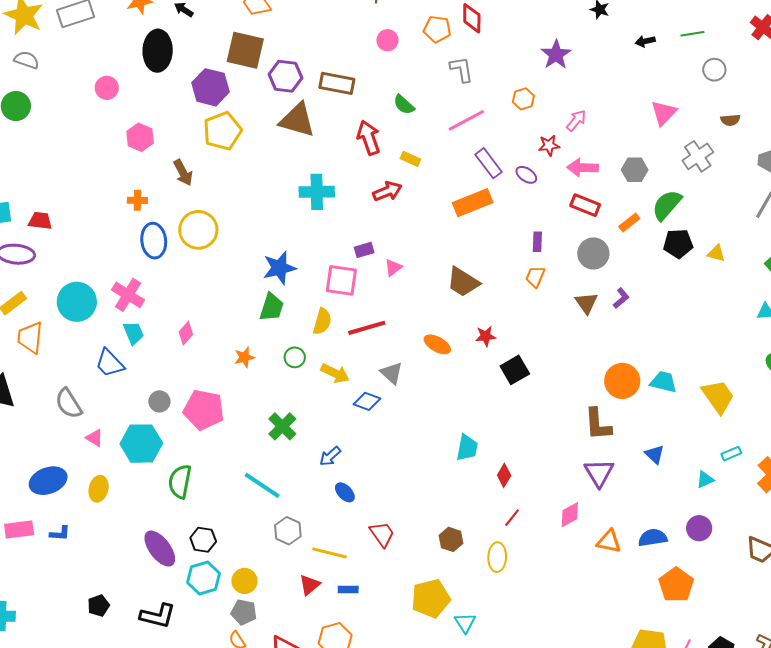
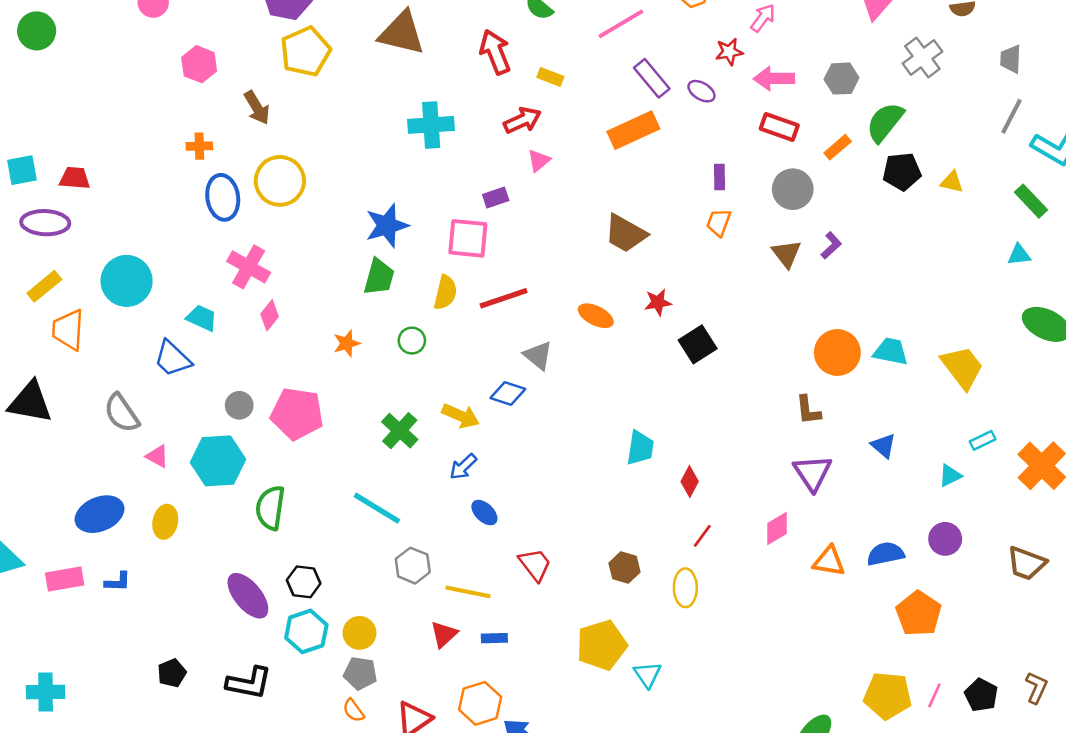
pink triangle: (393, 268) -> (539, 161), moved
pink cross: (128, 295) -> (249, 267), moved
cyan trapezoid: (134, 333) -> (202, 318), turned -40
yellow arrow: (335, 373) -> (461, 416), moved
brown L-shape: (598, 424) -> (808, 410), size x0.7

